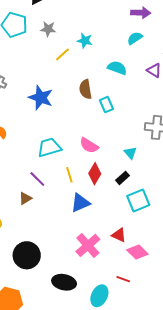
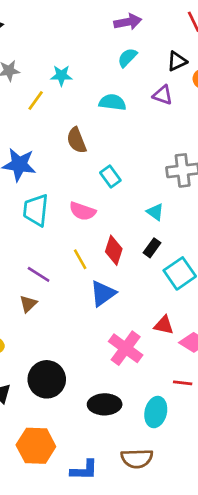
cyan rectangle: (106, 105) -> (110, 177), moved
pink semicircle: (89, 145) -> (82, 211), moved
cyan trapezoid: (49, 147) -> (36, 210), moved, turned -55

